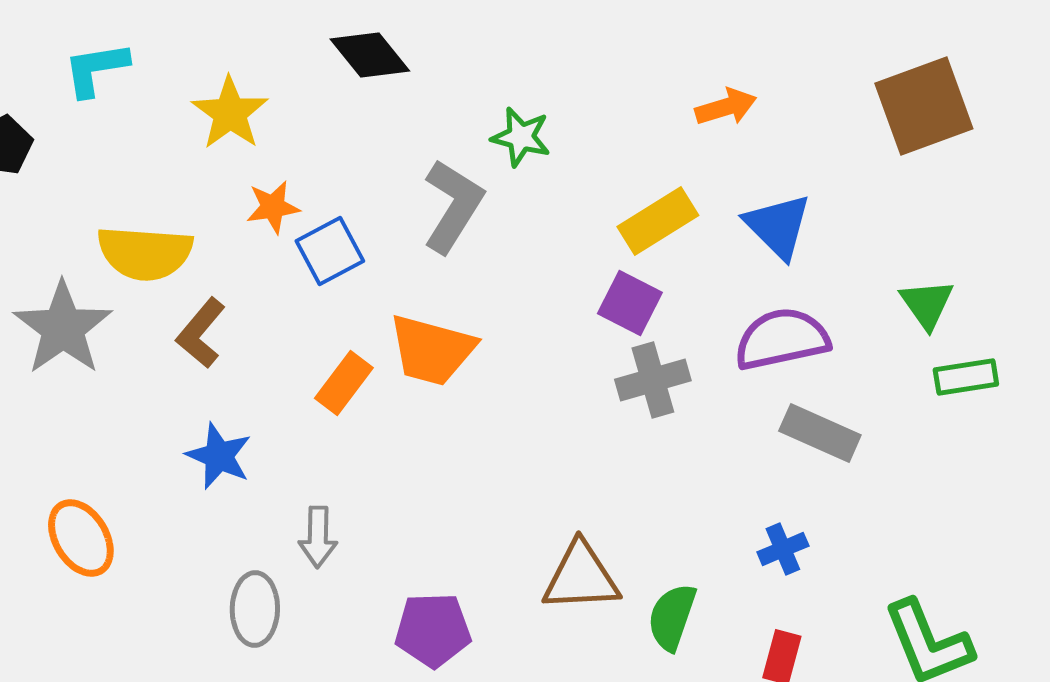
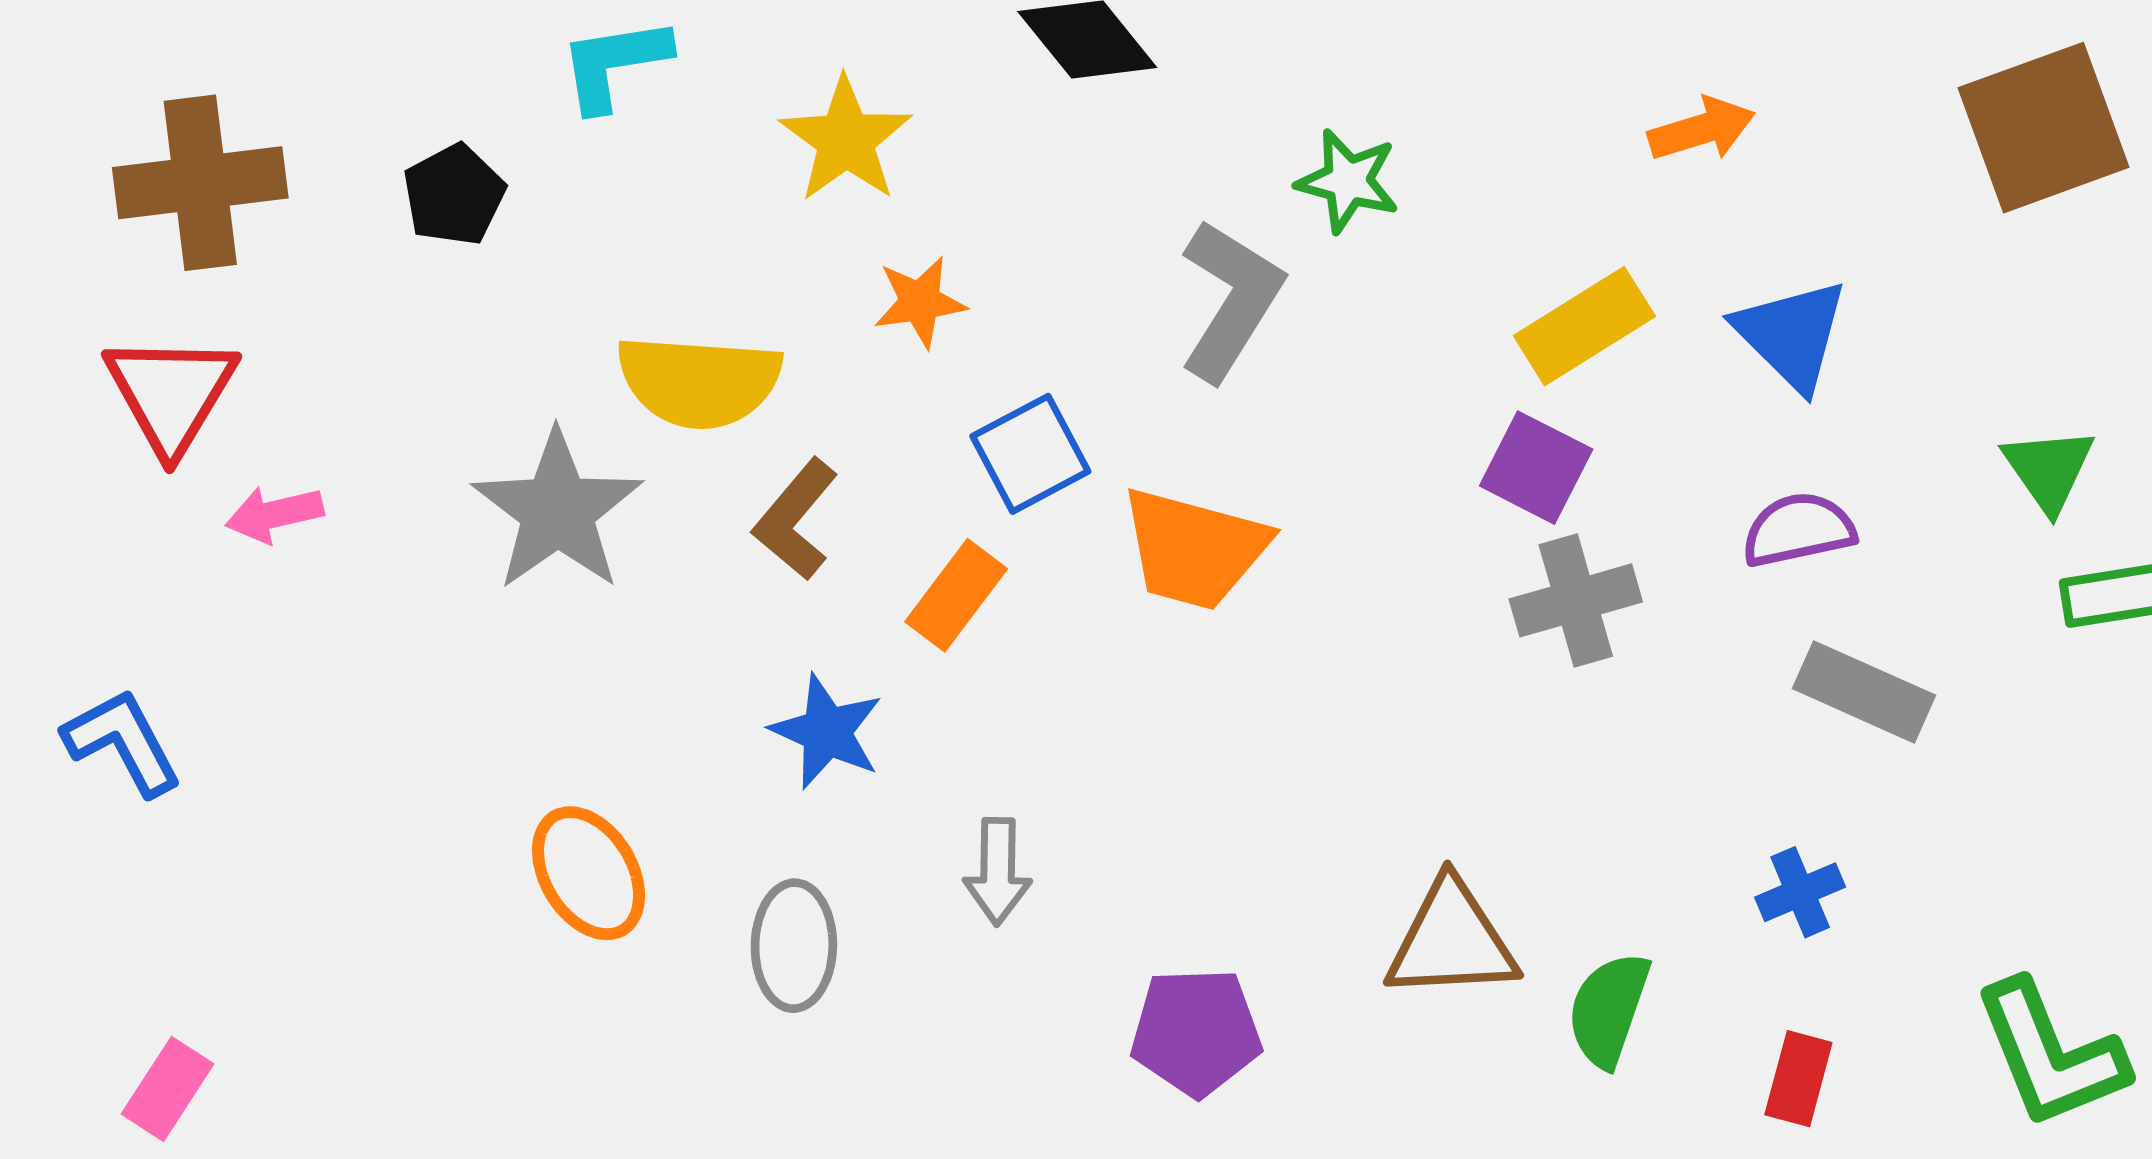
blue square: (330, 251) -> (1030, 454), moved
purple semicircle: (782, 339) -> (1798, 530), size x0.7
orange rectangle: (344, 383) -> (956, 595), moved
gray ellipse: (255, 609) -> (794, 946), moved

